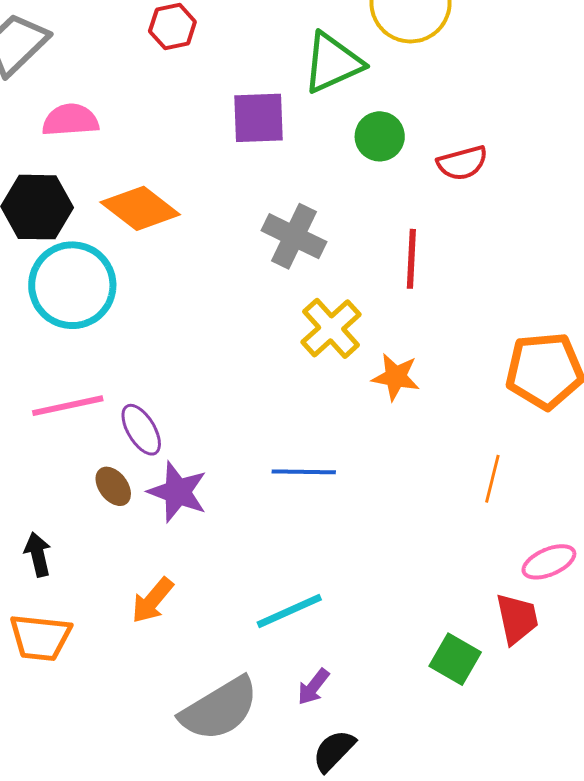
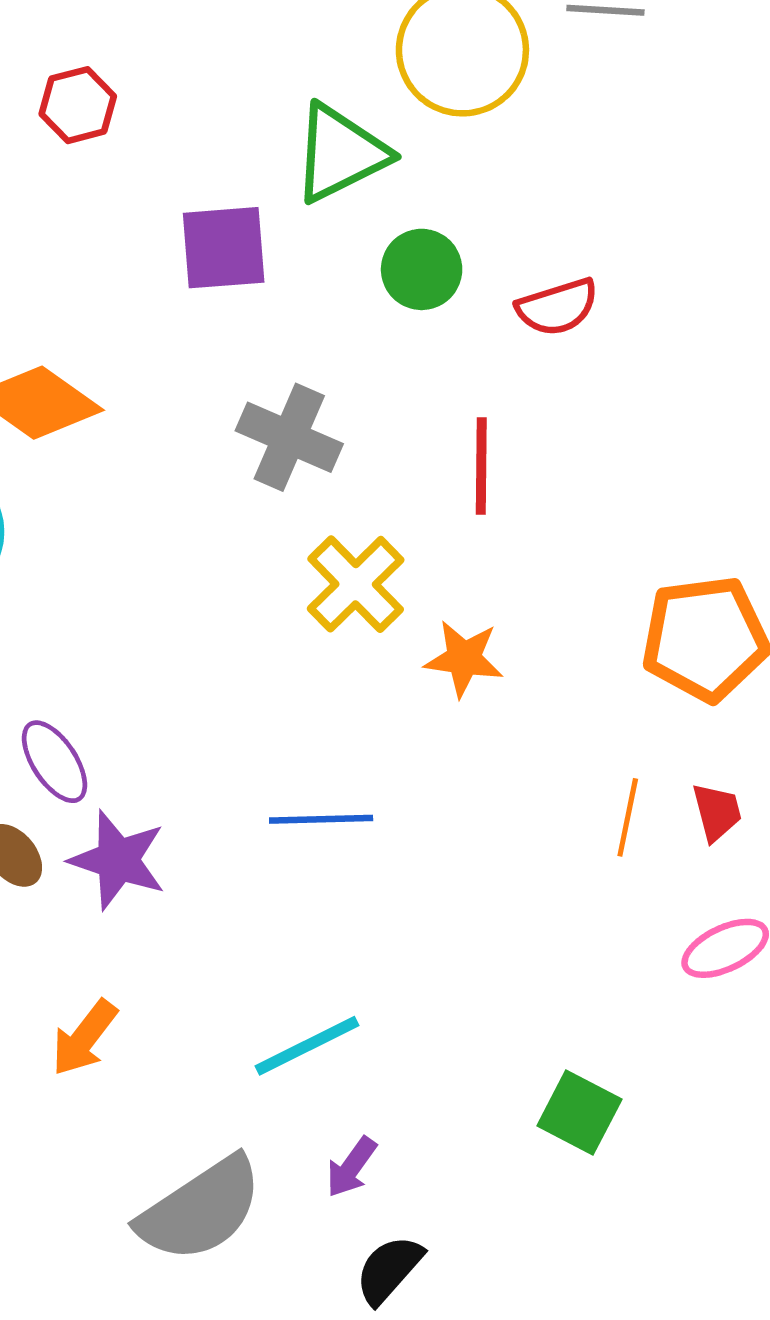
red trapezoid: (517, 619) -> (717, 812), moved, size x0.7

